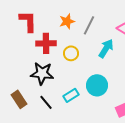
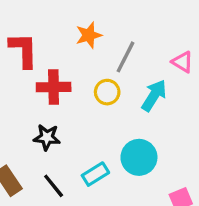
orange star: (67, 21) -> (89, 35), moved
yellow circle: (71, 53) -> (107, 92), moved
black star: (42, 73) -> (47, 137), size x0.7

